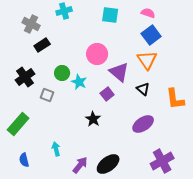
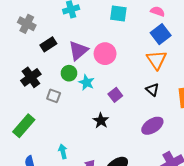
gray cross: (31, 24) -> (27, 24), moved
purple triangle: (119, 72) -> (78, 51), moved, turned 40

